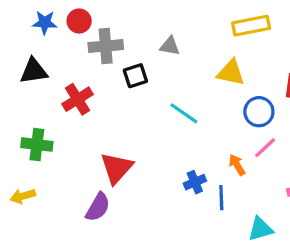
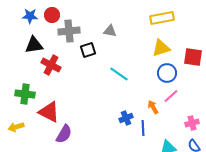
black triangle: (34, 71) -> (34, 45), moved
yellow triangle: (231, 73) -> (161, 48), moved, turned -30
red cross: (78, 99) -> (51, 65), turned -30
red triangle: (117, 168) -> (49, 112), moved, turned -45

